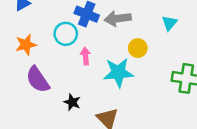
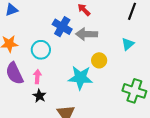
cyan circle: (66, 34) -> (41, 50), moved
pink arrow: (85, 56) -> (37, 77), moved

